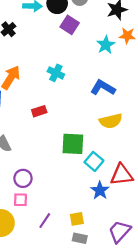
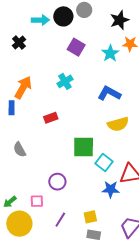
purple square: (70, 25) -> (76, 47), moved
cyan cross: (56, 73) -> (65, 81), turned 35
purple circle: (23, 178) -> (57, 182), moved
blue star: (100, 190) -> (111, 189), turned -30

